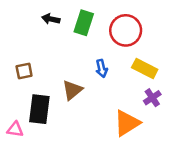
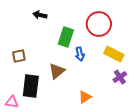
green rectangle: (84, 23) -> (66, 37), moved
orange triangle: (127, 123) -> (85, 97), moved, size x0.6

